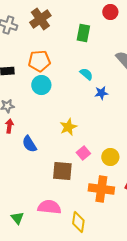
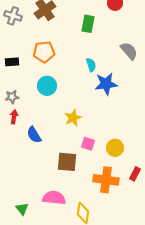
cyan semicircle: (86, 74) -> (91, 65), turned 32
cyan circle: (41, 85) -> (47, 86), moved
blue star: (101, 93) -> (106, 84), size x1.6
pink square: (83, 153) -> (88, 144), turned -32

